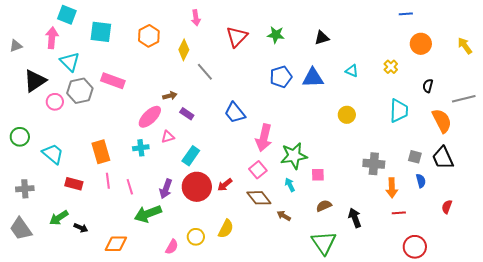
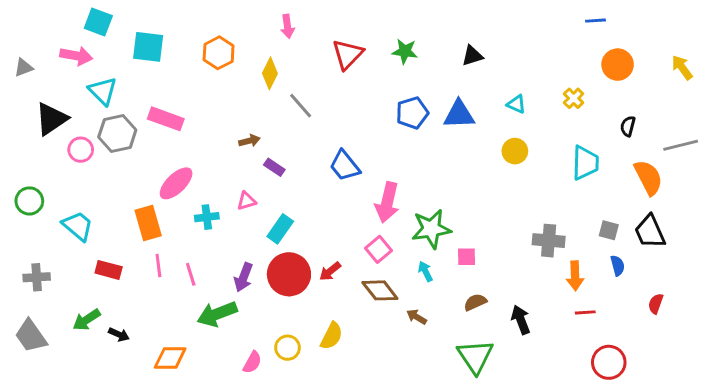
pink arrow: (52, 38) -> (76, 56), turned 95
yellow circle: (347, 115) -> (515, 151), moved
pink ellipse: (150, 117) -> (176, 183), moved

